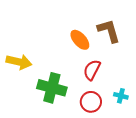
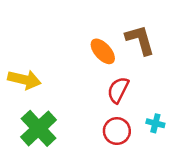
green cross: (52, 88) -> (39, 128), moved, turned 32

